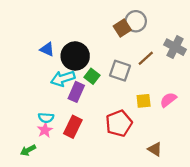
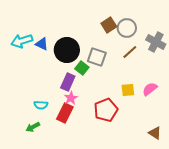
gray circle: (136, 21) -> (127, 28), moved
gray square: (120, 71) -> (97, 57), moved
cyan arrow: (63, 78) -> (22, 41), moved
pink star: (45, 130) -> (71, 98), moved
brown triangle: (155, 149) -> (155, 133), moved
green arrow: (28, 150) -> (33, 127), moved

